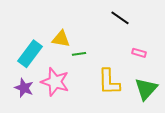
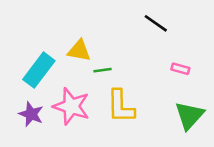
yellow L-shape: (109, 82) -> (121, 106), moved

